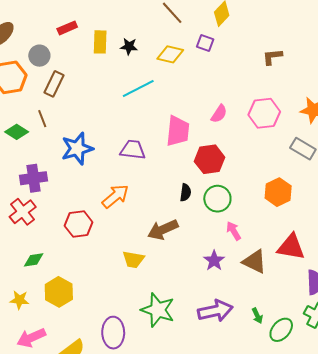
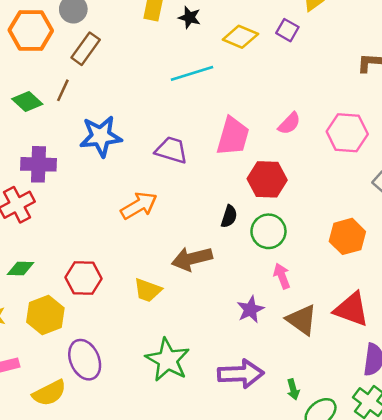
brown line: (42, 119) -> (63, 90), turned 36
red hexagon: (79, 224) -> (83, 278), moved
purple ellipse: (113, 333) -> (85, 360), moved, turned -32

